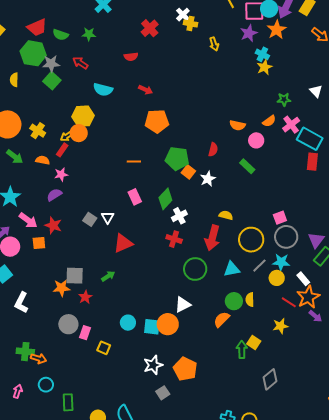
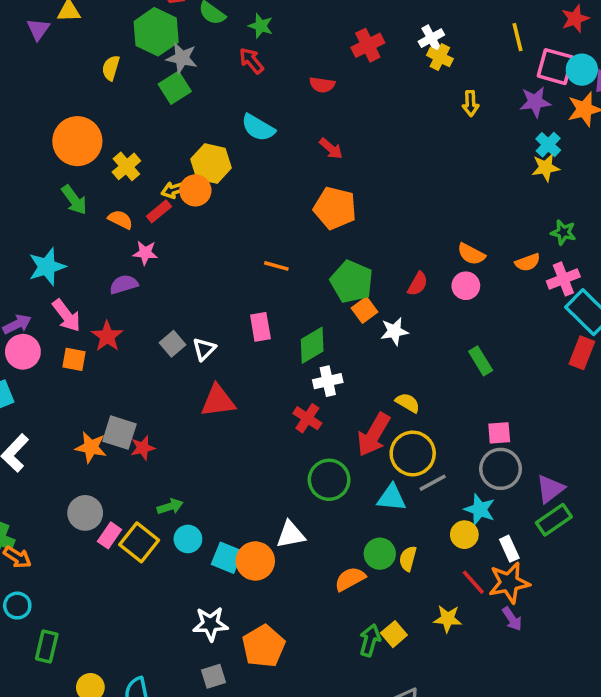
red arrow: (80, 63) -> (251, 61), moved
pink circle: (256, 140) -> (466, 286), moved
green rectangle: (247, 166) -> (481, 361), moved
yellow circle: (251, 240) -> (413, 453), moved
gray line: (259, 266) -> (433, 483), moved
green arrow: (108, 276) -> (170, 506), moved
red star: (85, 297) -> (143, 448), moved
yellow square: (104, 348) -> (139, 542), moved, size x1.5

